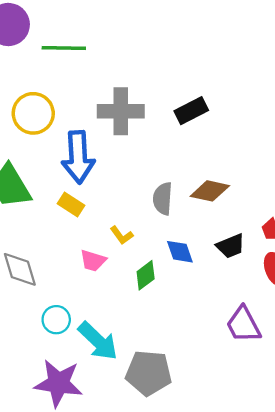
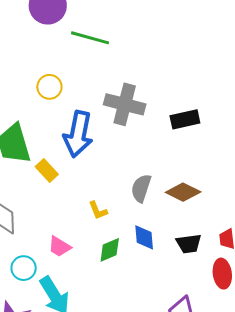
yellow circle: (33, 113) -> (49, 87), size x0.7
yellow rectangle: (71, 204) -> (47, 171), moved
pink trapezoid: (93, 261) -> (60, 247), moved

